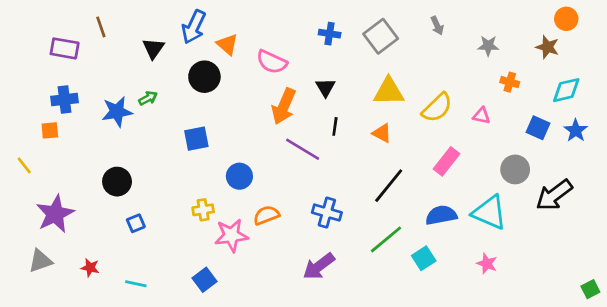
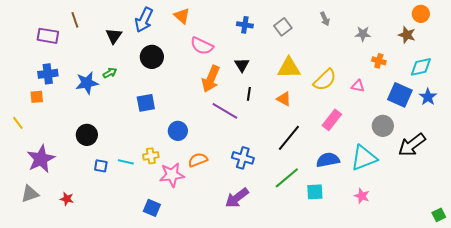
gray square: (381, 36) -> (283, 27), size x0.7
orange triangle: (227, 44) -> (182, 16), moved
blue square: (538, 128) -> (400, 95), size x1.4
cyan triangle: (490, 213) -> (364, 158), turned -44
blue square: (136, 223) -> (101, 166), turned 32
cyan square: (424, 258) -> (315, 192), turned 30
blue square: (204, 280) -> (152, 208), turned -30
cyan line: (136, 284) -> (126, 162), moved

